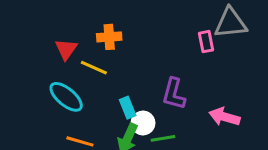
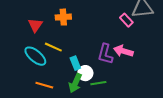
pink rectangle: (206, 42) -> (126, 20), turned -32
yellow line: (94, 68) -> (53, 47), moved
pink arrow: (224, 117) -> (123, 51), moved

